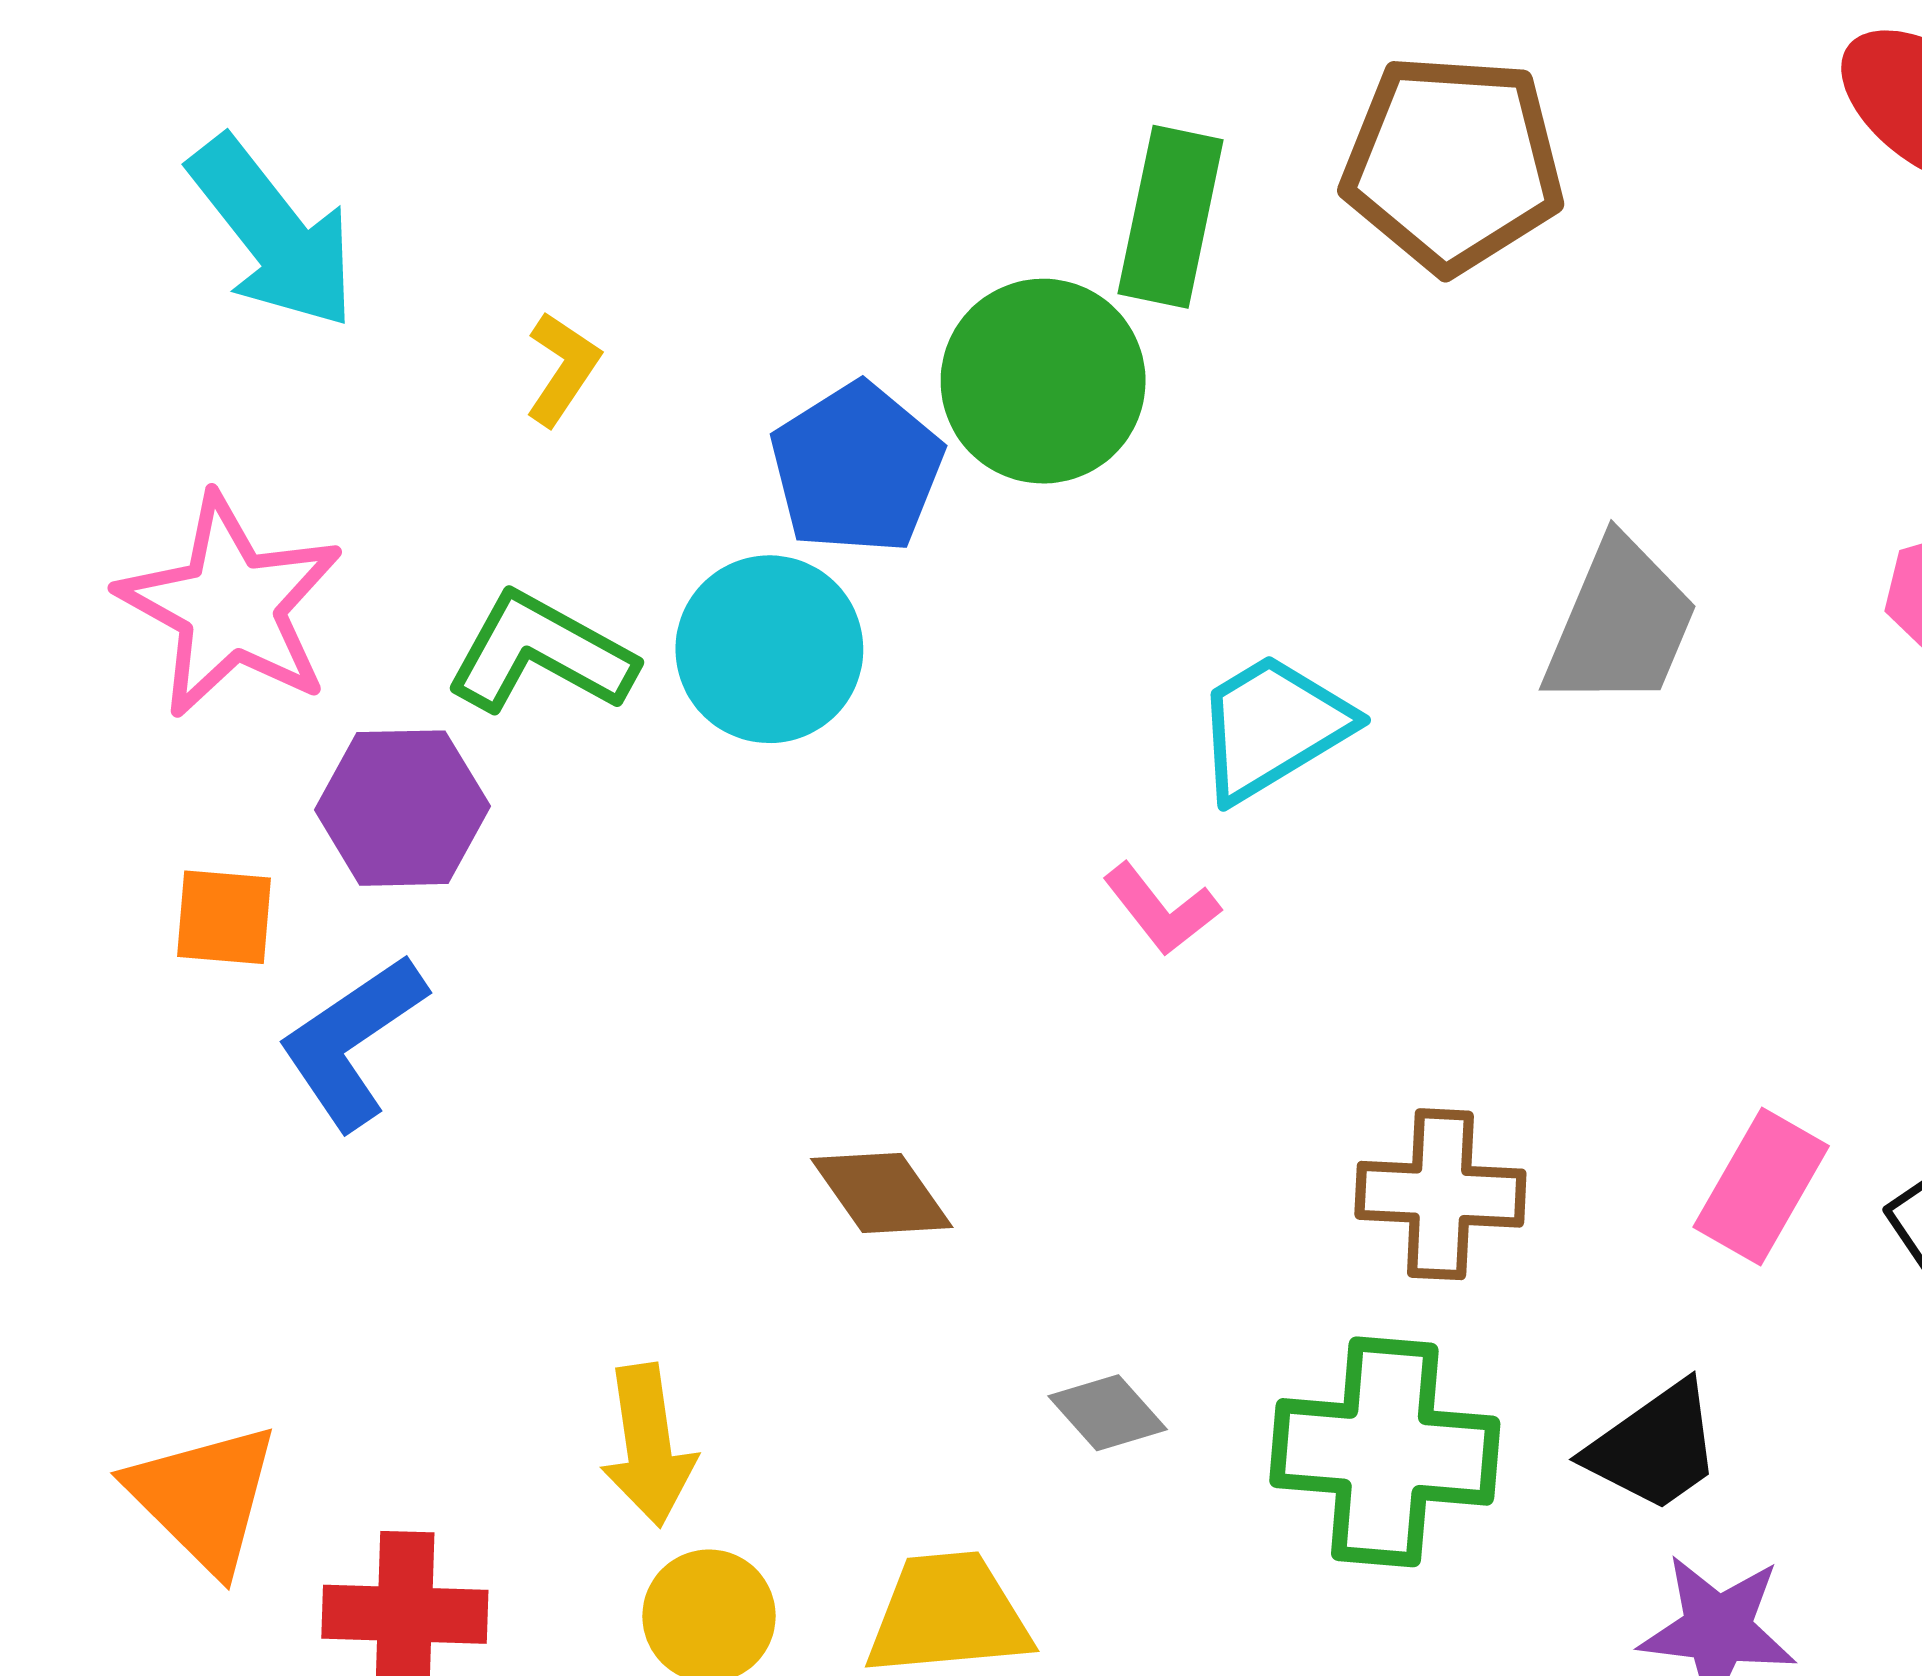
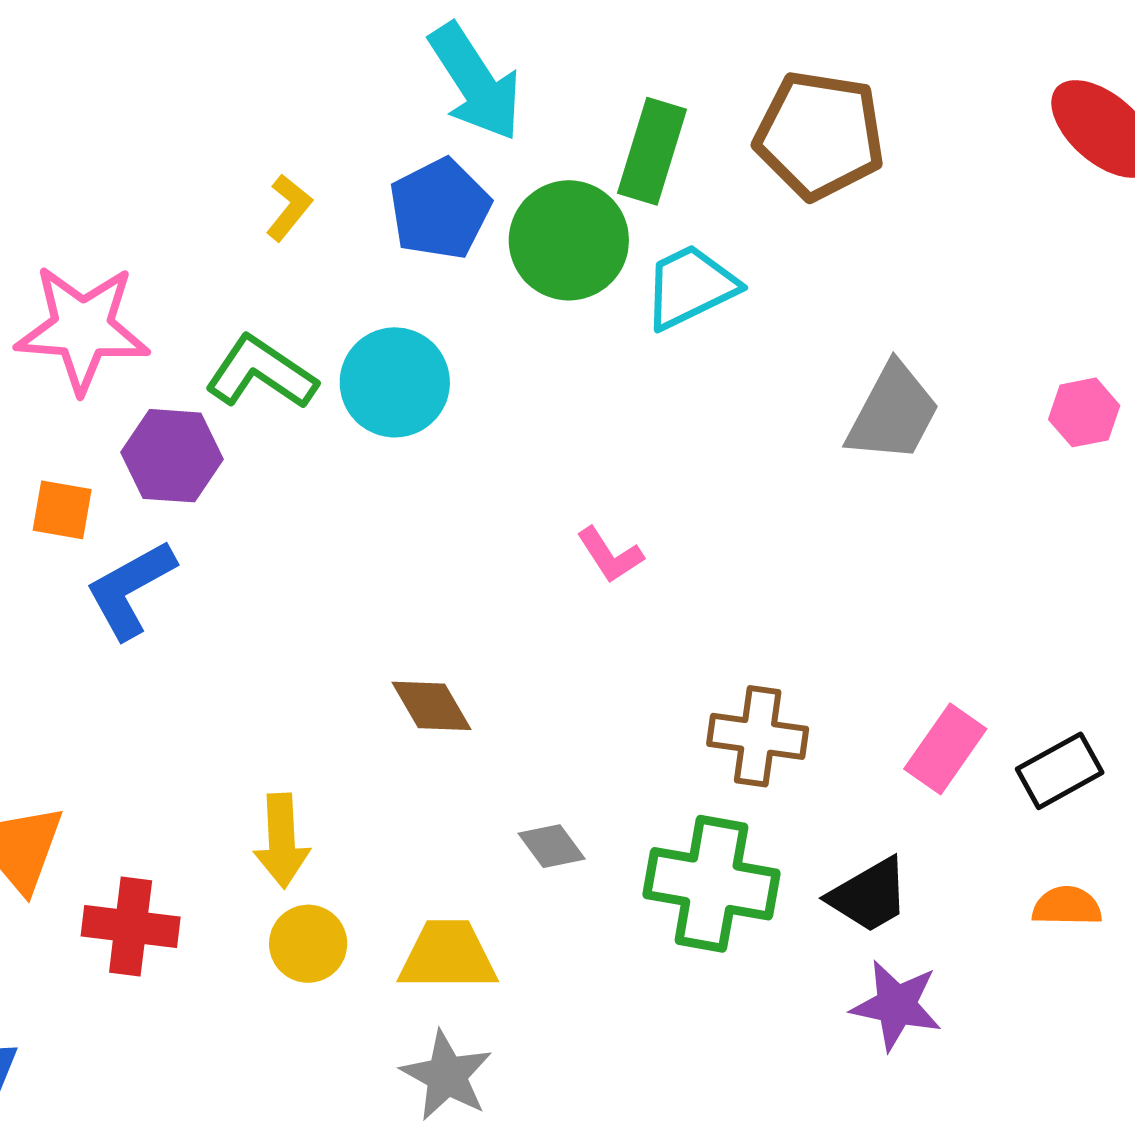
cyan arrow: (273, 233) -> (475, 82), moved
blue pentagon: (857, 468) -> (440, 209), moved
pink star: (231, 606) -> (82, 328), turned -30
cyan trapezoid: (1273, 727) -> (690, 287), moved

